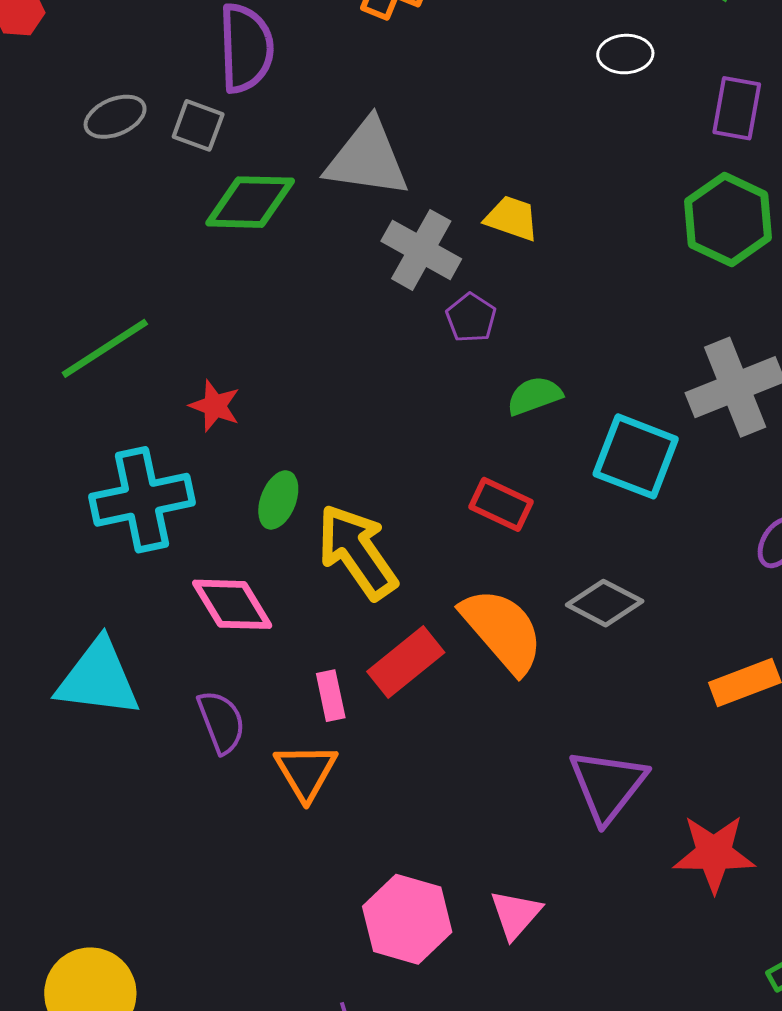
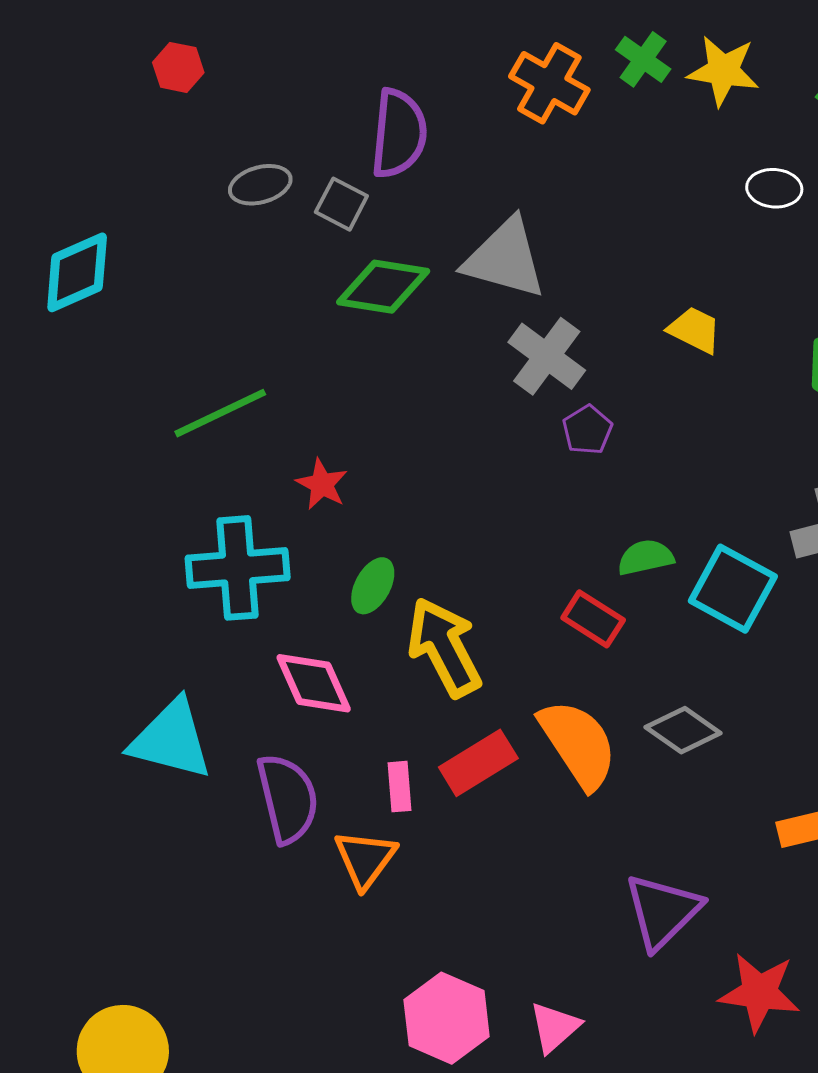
yellow trapezoid: (512, 218) -> (695, 330), moved
green semicircle: (534, 396) -> (646, 557), moved
purple semicircle: (221, 722) -> (288, 799), size x1.4

